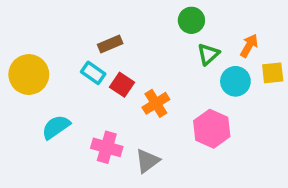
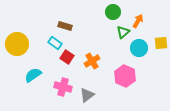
brown rectangle: (110, 44) -> (65, 26), turned 40
orange arrow: (249, 46) -> (138, 21), moved
red square: (122, 85) -> (67, 57), moved

